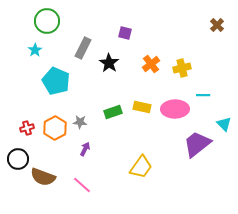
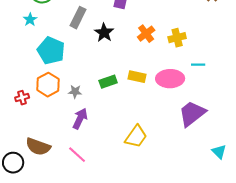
cyan triangle: (224, 124) -> (219, 152), moved
orange hexagon: (55, 128) -> (48, 85), moved
purple arrow: (85, 149) -> (80, 119), size x1.5
black circle: (18, 159) -> (13, 163), moved

